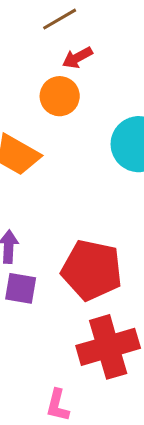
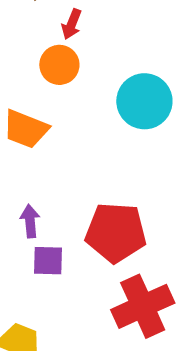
red arrow: (77, 58) -> (72, 24), turned -32

